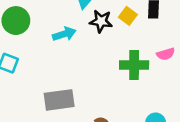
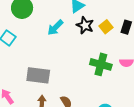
cyan arrow: (64, 34) -> (55, 28), turned 138

